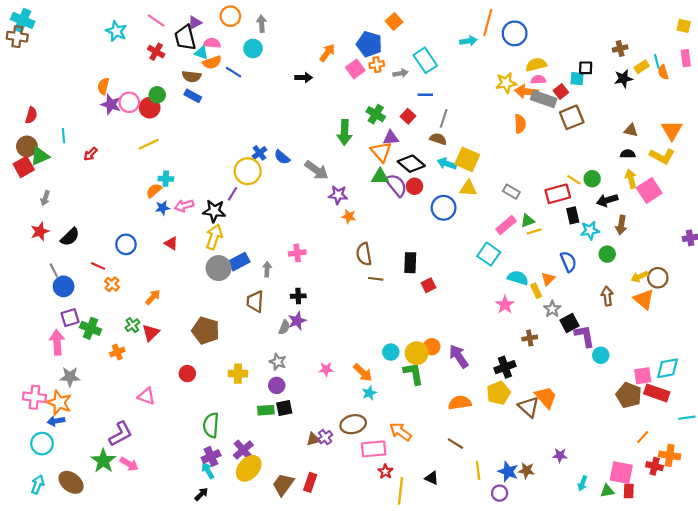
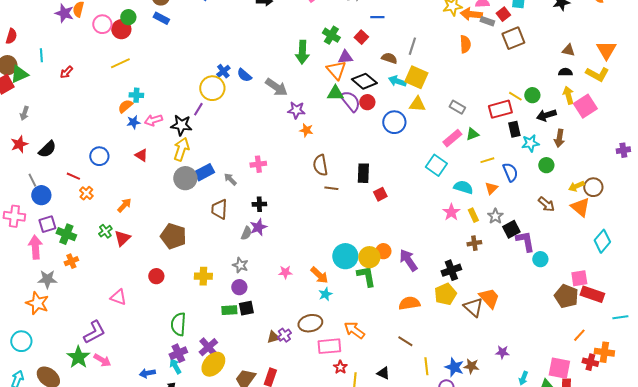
gray rectangle: (544, 99) -> (487, 21), size x0.6
purple star: (111, 104) -> (64, 13), moved
gray line: (444, 118) -> (412, 46), moved
yellow line: (534, 231) -> (487, 160), moved
gray arrow: (267, 269) -> (230, 179), turned -48
yellow rectangle: (536, 291) -> (473, 215), moved
brown arrow: (607, 296) -> (546, 204), turned 138
orange cross: (117, 352) -> (71, 261), moved
cyan circle: (391, 352) -> (345, 256), size x1.6
cyan diamond: (667, 368) -> (602, 241), moved, turned -40
pink cross: (34, 397) -> (14, 216), moved
blue arrow: (56, 421) -> (147, 373), moved

